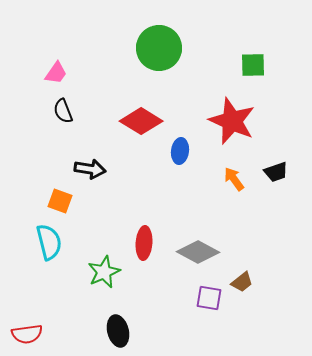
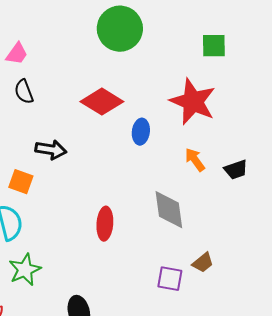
black trapezoid: (276, 172) -> (236, 170), moved
gray diamond: (198, 252) -> (169, 210), moved, turned 54
green star: (104, 272) -> (25, 270), moved

